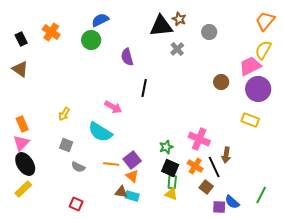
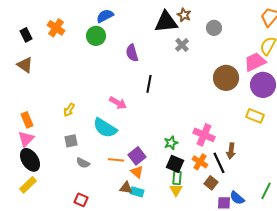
brown circle: (221, 82) -> (226, 78), size x1.6
gray square: (66, 145) -> (71, 141), turned -32
yellow triangle: (171, 194) -> (176, 190), turned 40

